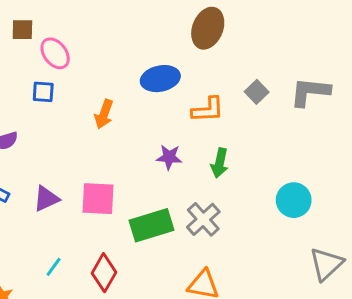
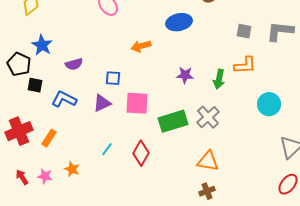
blue square: (43, 92) -> (113, 78), moved
gray square: (257, 92) -> (244, 31), turned -35
orange L-shape: (208, 110) -> (245, 65), moved
orange arrow: (104, 114) -> (141, 46), turned 54

